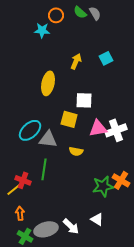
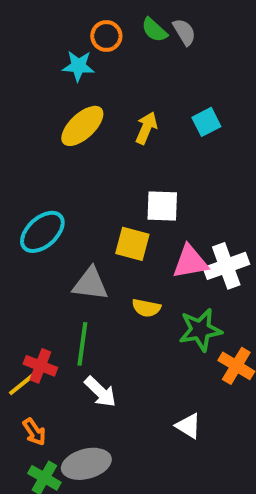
yellow ellipse: (48, 83) -> (82, 126), moved, turned 35
cyan ellipse: (30, 130) -> (42, 232), moved
green star: (103, 186) -> (200, 330), moved
orange arrow: (20, 213) -> (34, 432), turned 152
white triangle: (97, 219) -> (188, 426), moved
white arrow: (71, 226) -> (100, 392), moved

